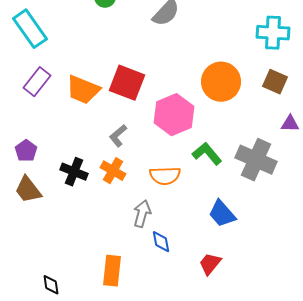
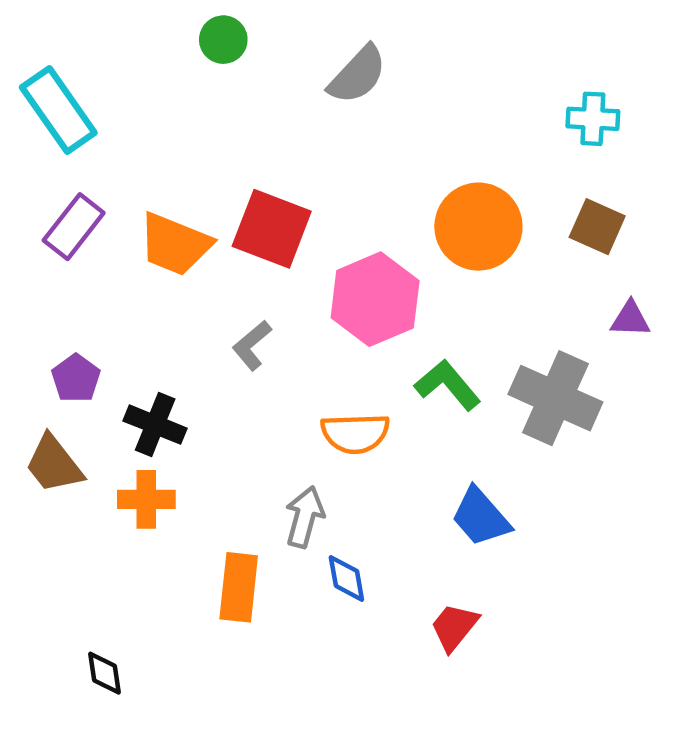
cyan cross: (273, 33) -> (593, 119), size x0.7
purple pentagon: (26, 151) -> (76, 378), moved
orange cross: (113, 171) -> (146, 499), moved, turned -30
orange rectangle: (112, 271) -> (239, 587), moved

